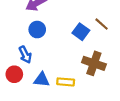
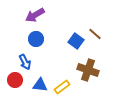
yellow rectangle: (66, 82) -> (62, 87), turned -42

